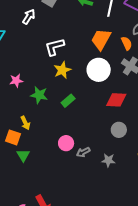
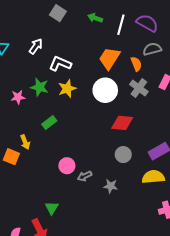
white arrow: (29, 17) -> (36, 46), moved
white L-shape: (55, 47) -> (60, 64), turned 35
green star: (39, 95) -> (40, 87), moved
green rectangle: (68, 101) -> (49, 122), moved
green triangle: (23, 155) -> (52, 208), moved

